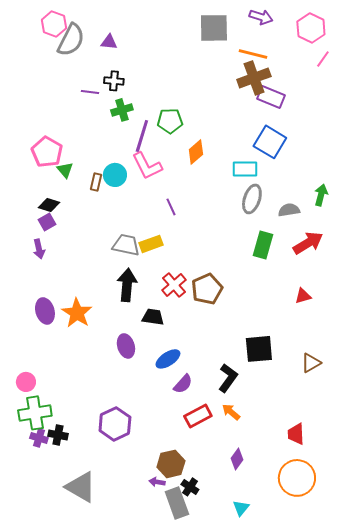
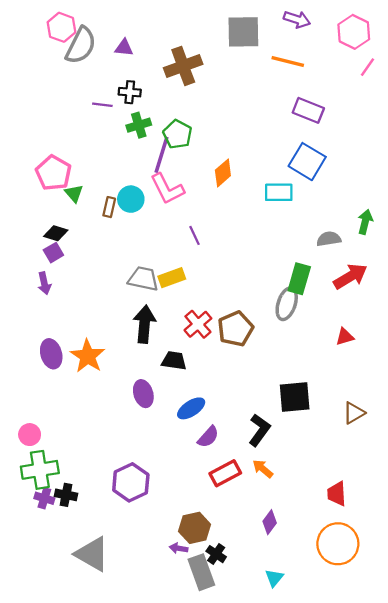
brown cross: (254, 78) -> (183, 66), moved
green pentagon: (170, 121) -> (177, 134), moved, turned 30
gray ellipse: (252, 199) -> (287, 304), moved

